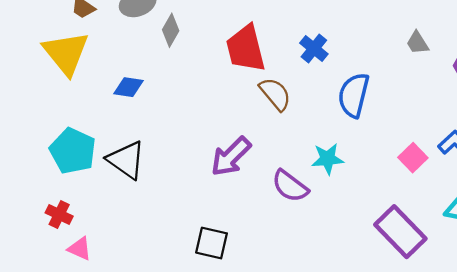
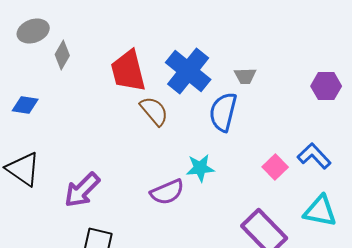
gray trapezoid: (417, 43) -> (245, 76), moved, turned -60
blue cross: (314, 48) -> (188, 71), size x1.8
purple arrow: (231, 157) -> (82, 190), moved
purple semicircle: (290, 186) -> (167, 192), turned -60

